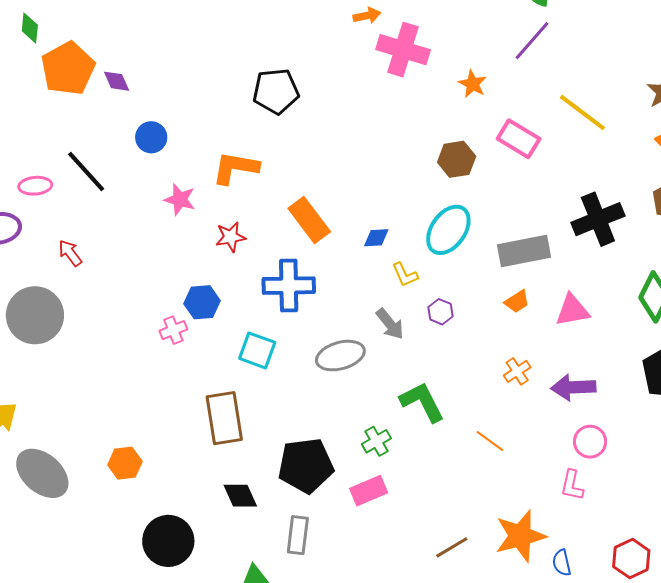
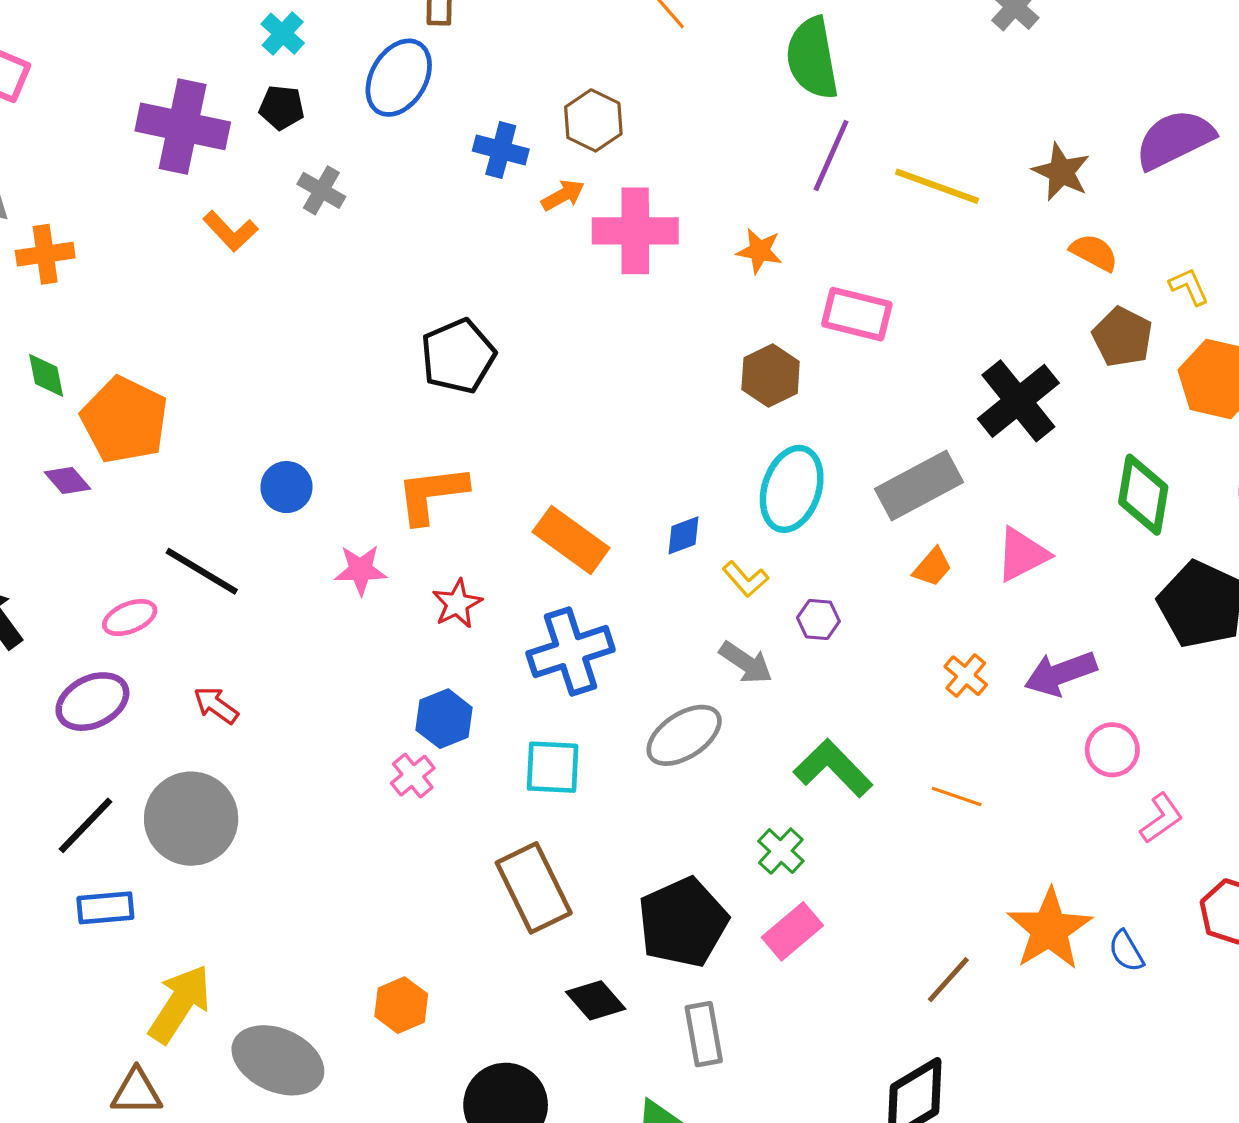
purple diamond: (117, 81) -> (68, 480), moved
yellow line: (582, 112) -> (937, 186), moved
pink L-shape: (572, 485) -> (1161, 818), moved, turned -120

